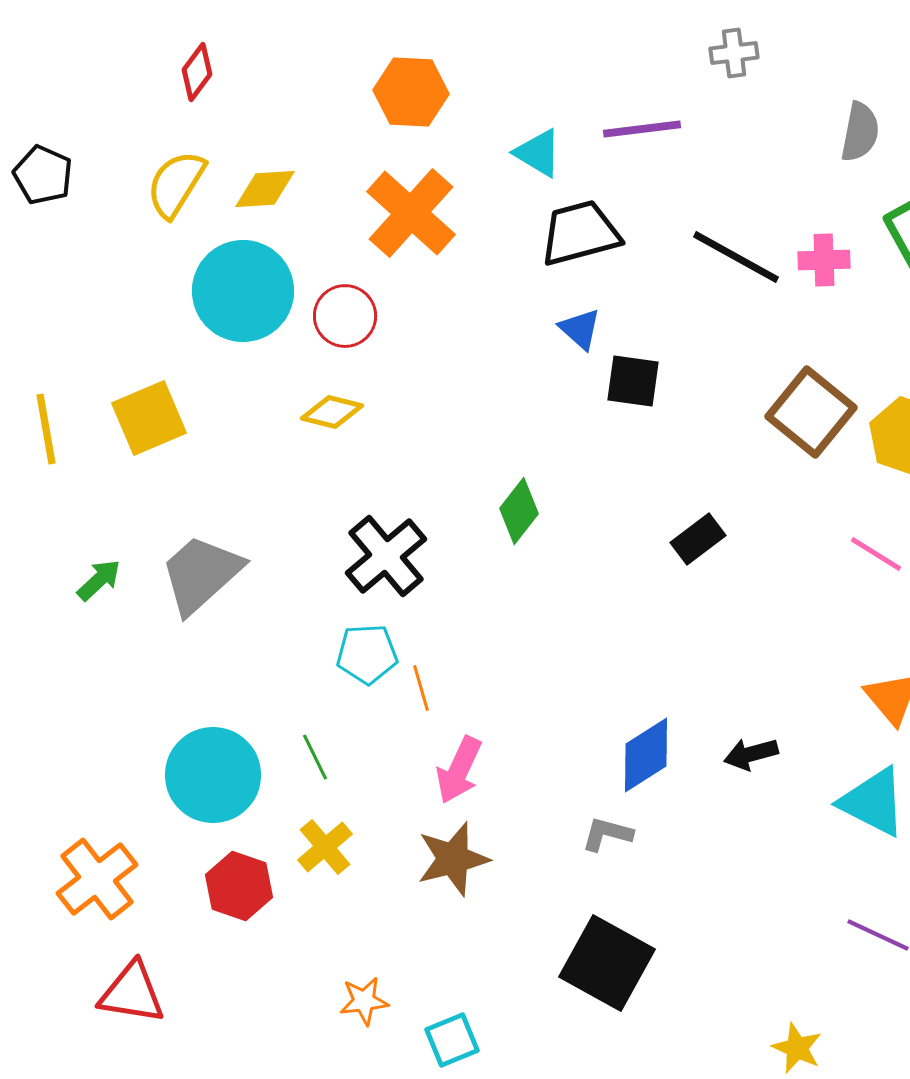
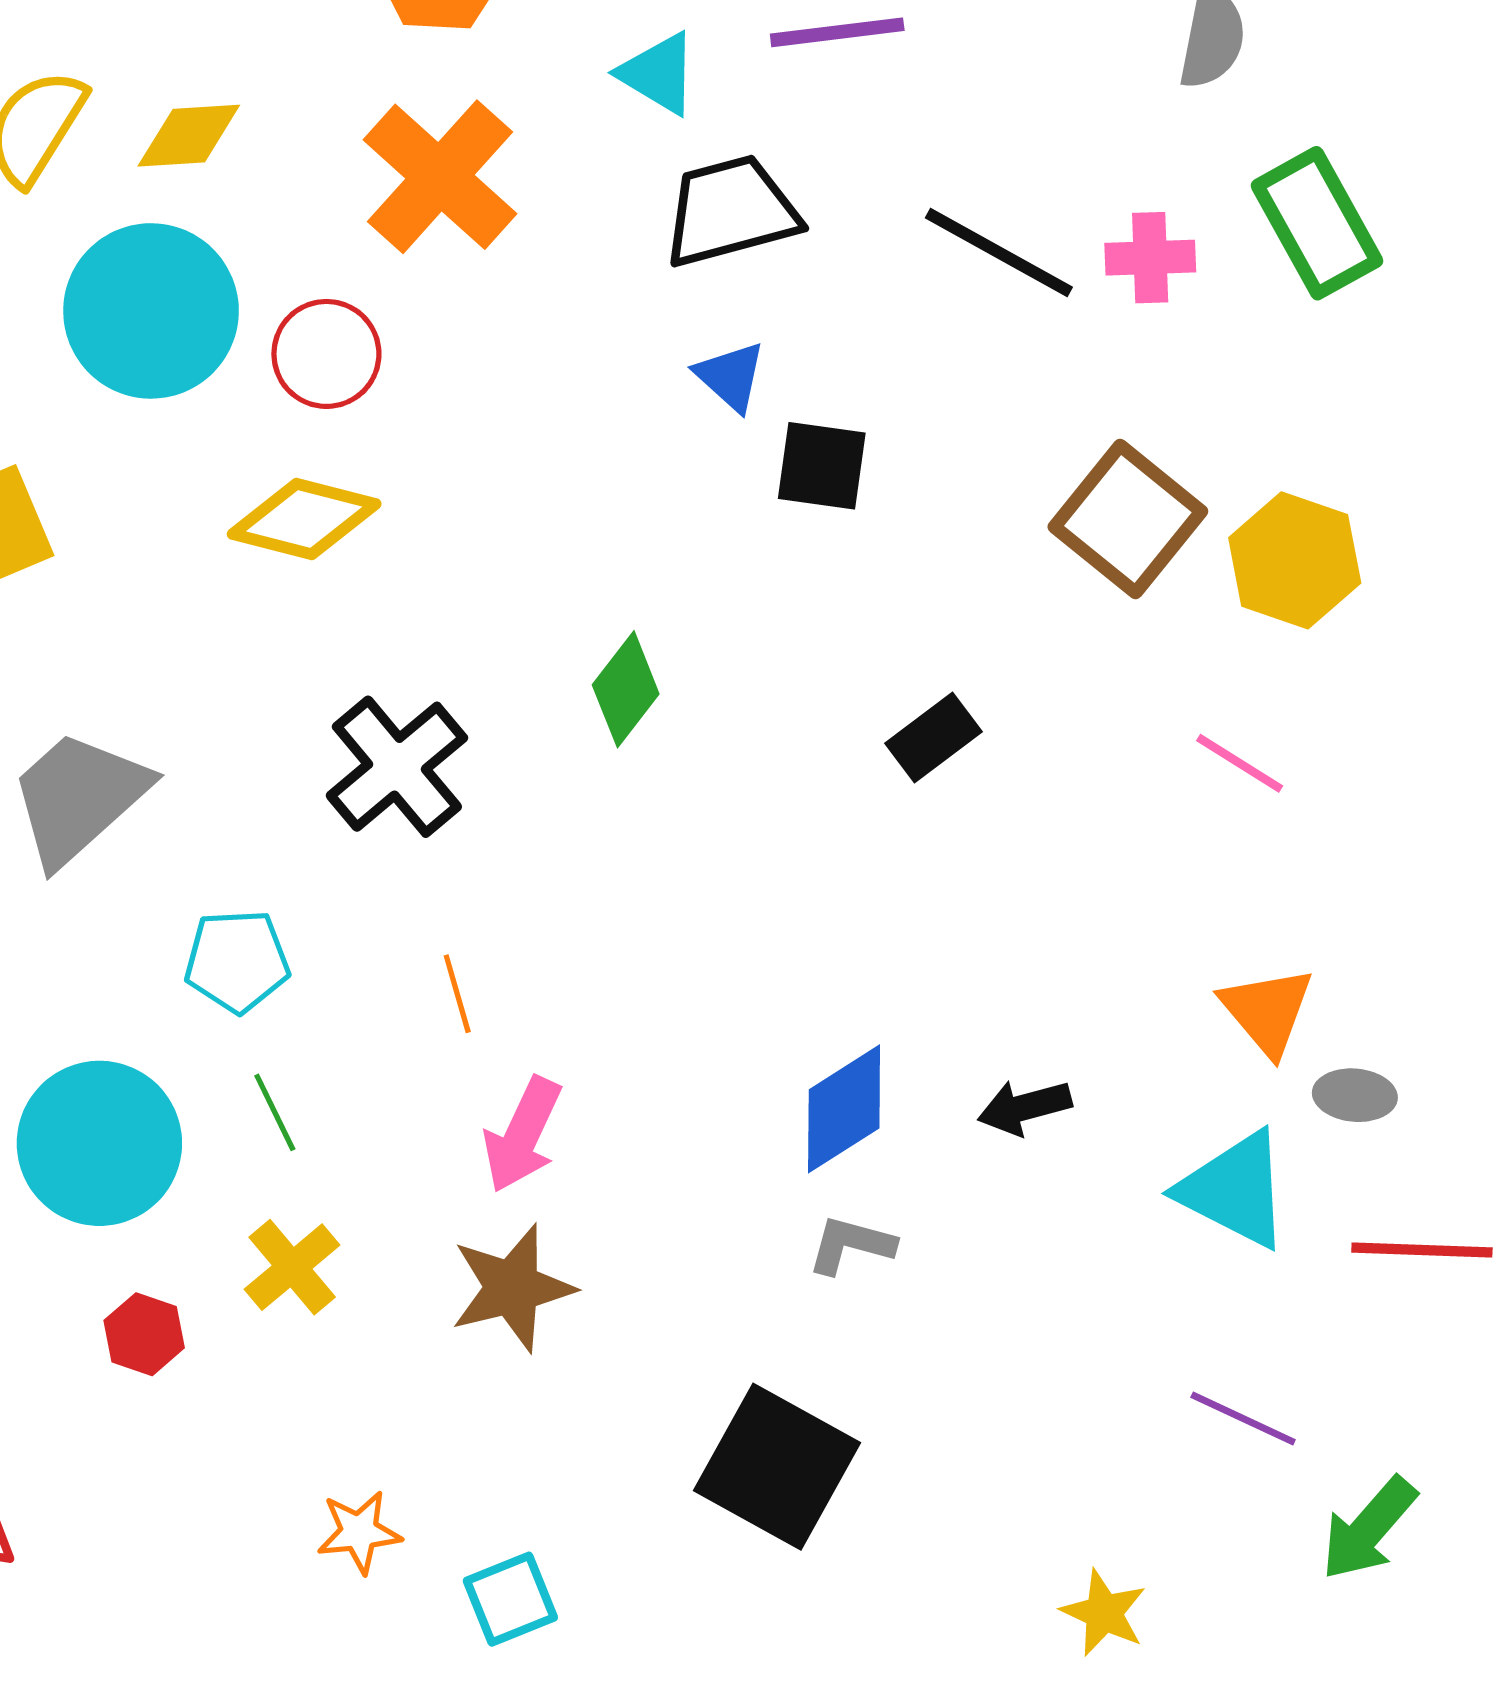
yellow diamond: (332, 412) -> (304, 519), size x1.4
cyan pentagon: (367, 654) -> (237, 961), moved
gray L-shape: (607, 834) -> (851, 1245), moved
red hexagon: (239, 886) -> (144, 1334), size x0.7

